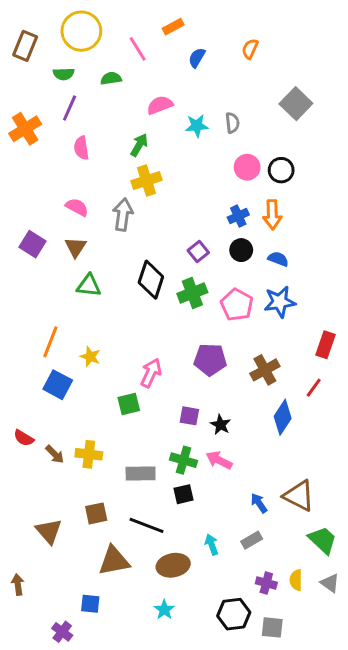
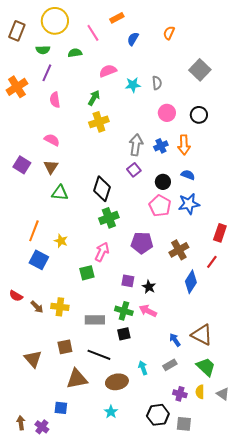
black circle: (281, 170) -> (199, 115), moved
gray arrow: (123, 215) -> (136, 145), moved
black circle: (241, 250) -> (163, 182), moved
green cross: (192, 293) -> (109, 218), moved
green trapezoid: (323, 540) -> (206, 367), moved
brown arrow: (18, 584) -> (21, 423), moved

